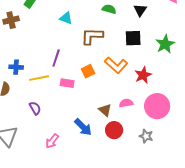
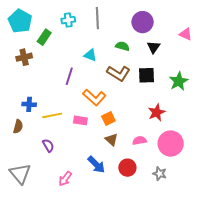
cyan triangle: (66, 18) -> (90, 55), moved
brown L-shape: (92, 36) -> (118, 73), moved, turned -150
purple line: (56, 58) -> (69, 76), moved
orange L-shape: (116, 65) -> (94, 97), moved
orange square: (88, 71) -> (108, 118), moved
brown triangle: (105, 110) -> (111, 140), moved

